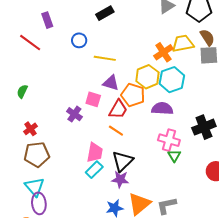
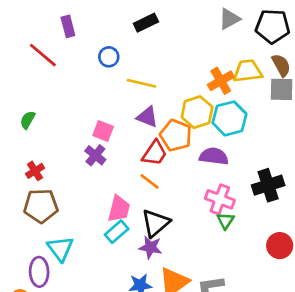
pink square: (93, 99) -> (103, 131), moved
cyan triangle: (34, 187) -> (60, 249), moved

